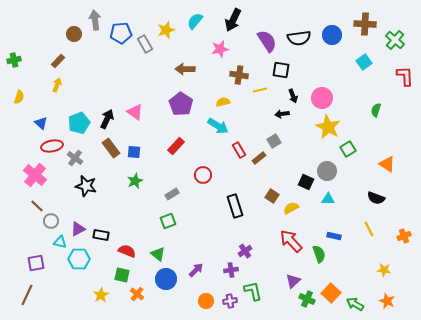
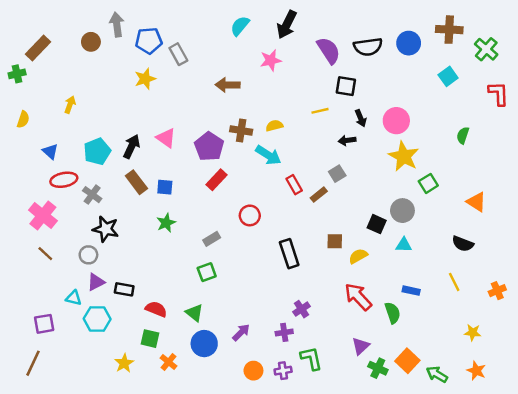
yellow star: (166, 30) -> (145, 79), moved
brown rectangle: (58, 61) -> (38, 48), moved, size x1.5
brown cross: (239, 75) -> (241, 131), moved
purple pentagon: (181, 104) -> (209, 147), moved
brown square: (272, 196) -> (335, 241), turned -32
gray circle: (51, 221) -> (88, 255), moved

